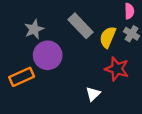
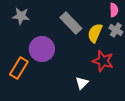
gray star: (34, 29) -> (21, 16), moved, turned 30
orange rectangle: (22, 77) -> (19, 68), turned -35

